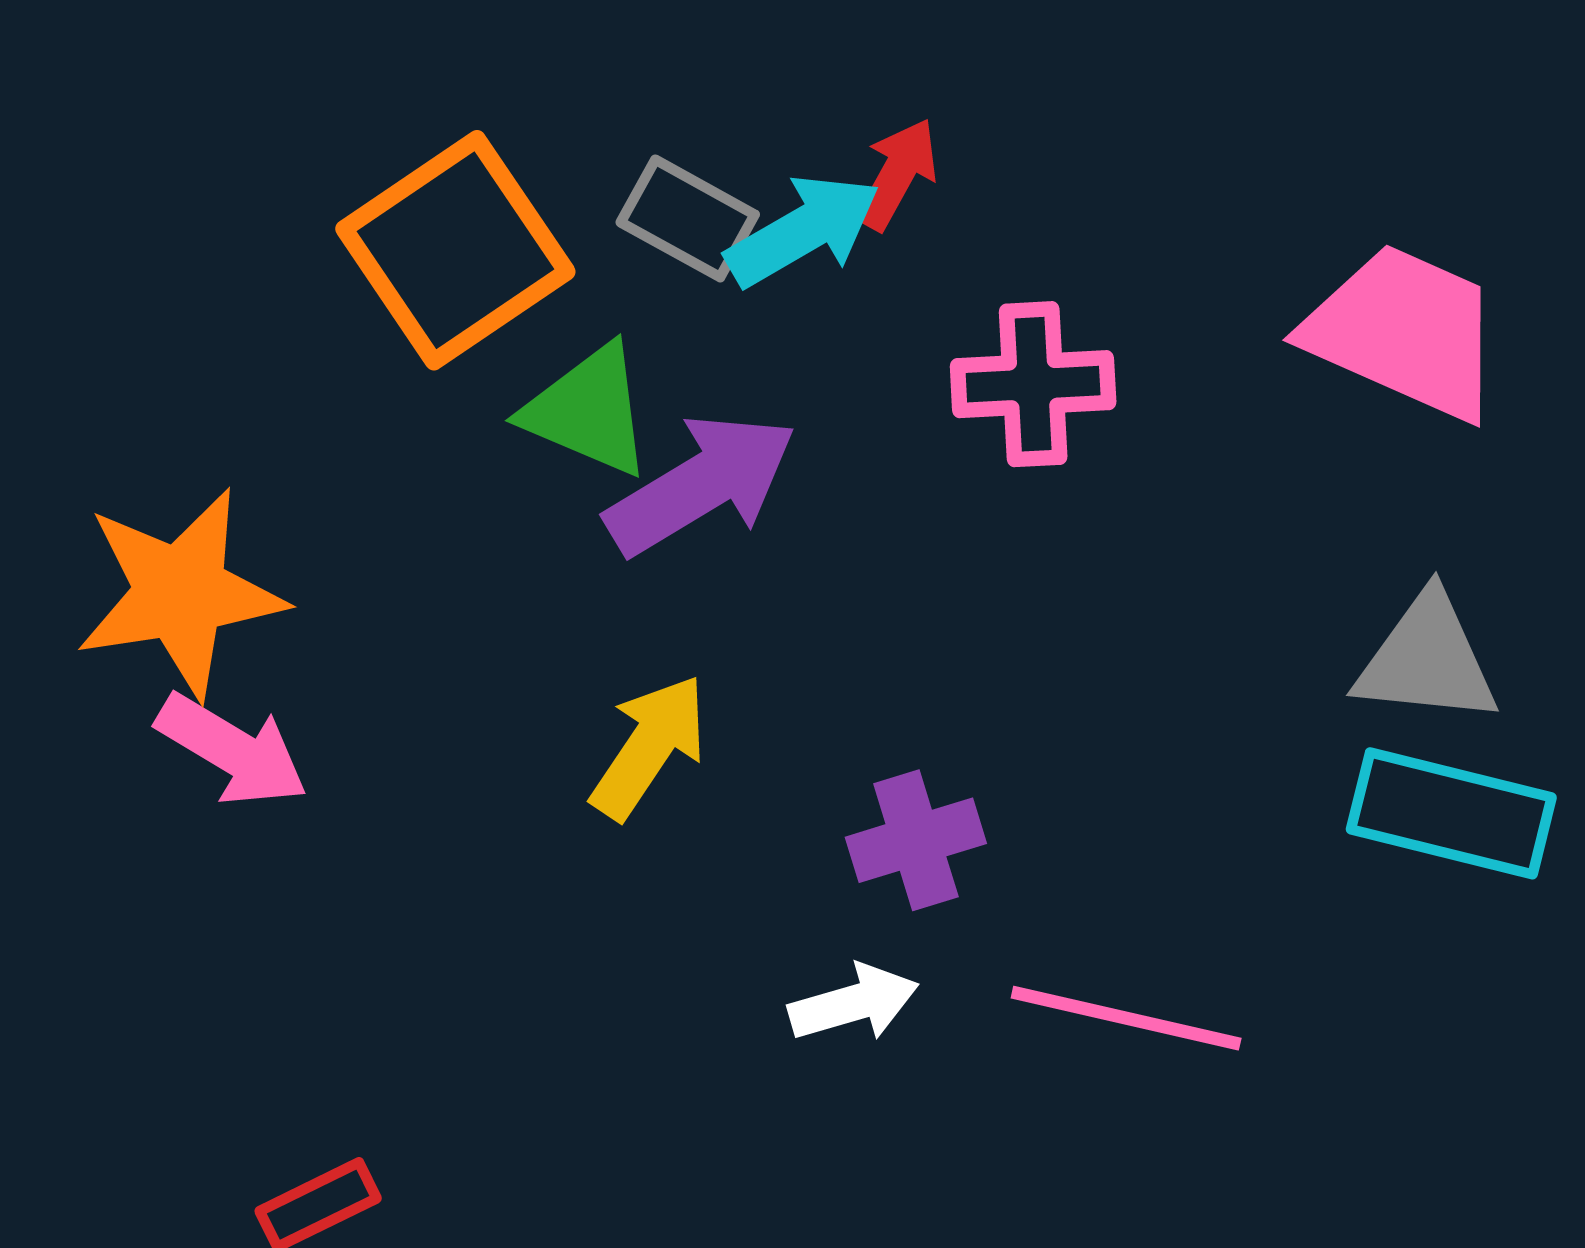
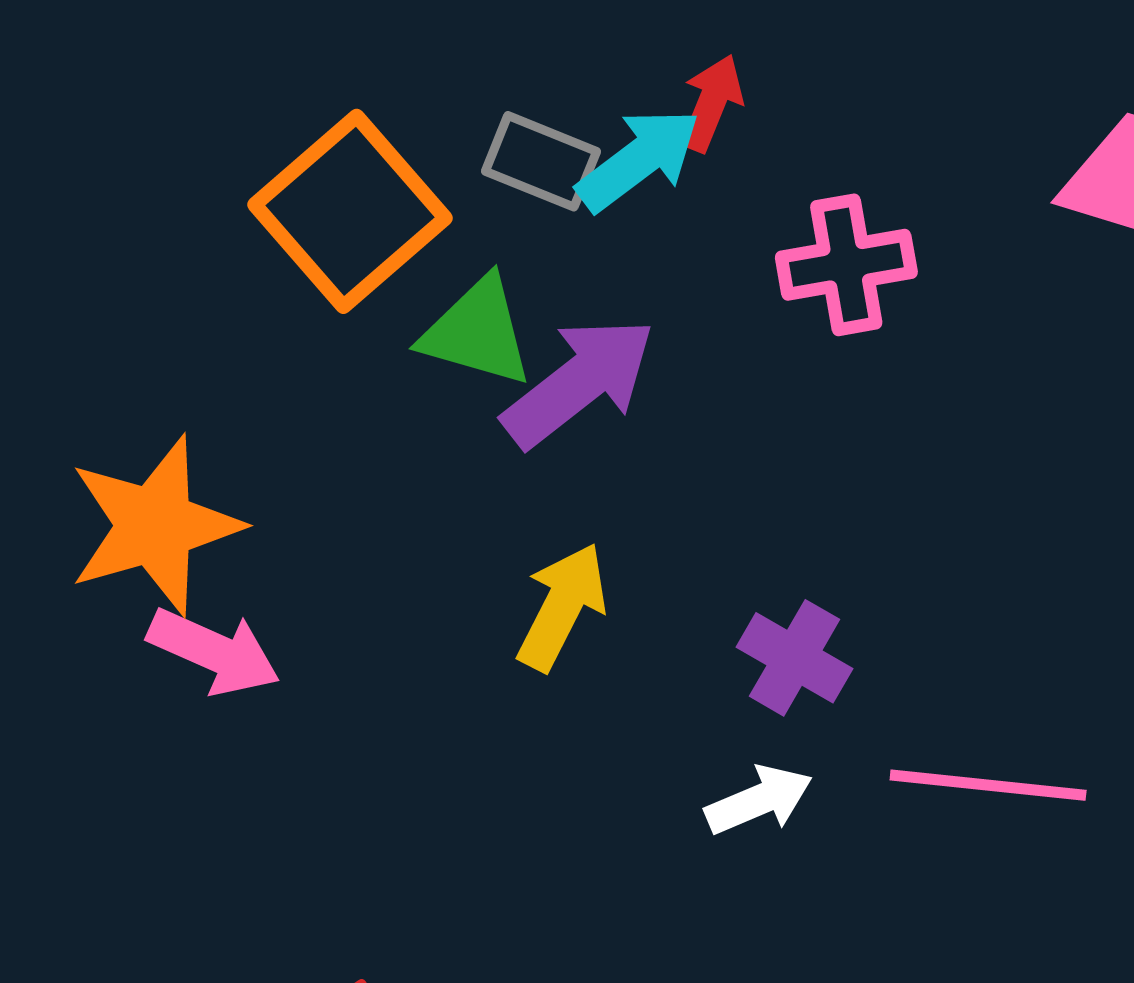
purple cross: (916, 840) -> (794, 658), turned -36

